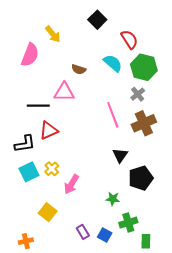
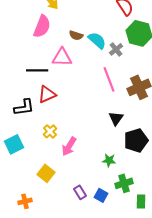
pink semicircle: (30, 55) -> (42, 26), moved
cyan semicircle: (113, 63) -> (97, 40), moved
gray cross: (138, 94) -> (116, 49), moved
cyan square: (29, 172) -> (14, 144), moved

